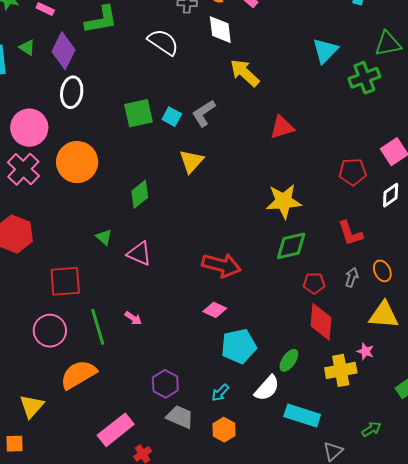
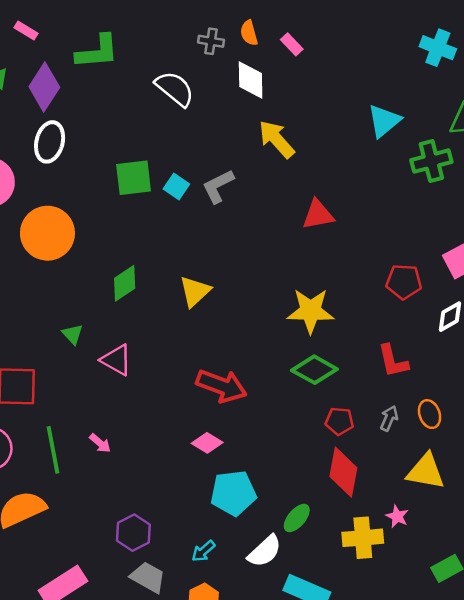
yellow triangle: (191, 161) -> (195, 291), moved
green diamond: (291, 246) -> (314, 370), turned 36

